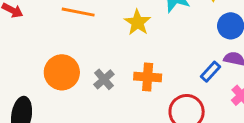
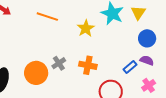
orange circle: (62, 72) -> (36, 73), moved

